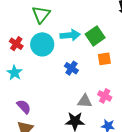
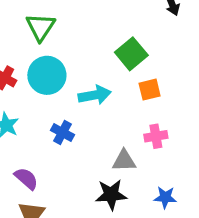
cyan arrow: (70, 35) -> (95, 95), moved
blue cross: (71, 68) -> (62, 133), moved
pink cross: (105, 96) -> (156, 136), moved, turned -32

